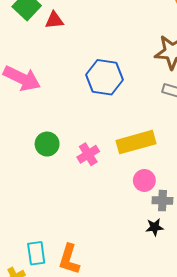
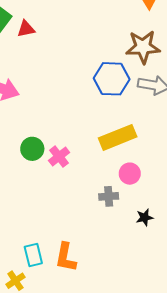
blue hexagon: (105, 77) -> (112, 79), moved
pink cross: (88, 154) -> (59, 157), moved
gray cross: (162, 201) -> (109, 196), moved

